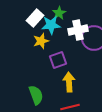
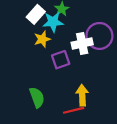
white cross: (78, 30) -> (82, 43), moved
yellow arrow: (69, 82) -> (82, 95), moved

